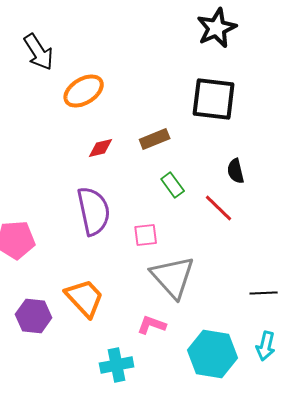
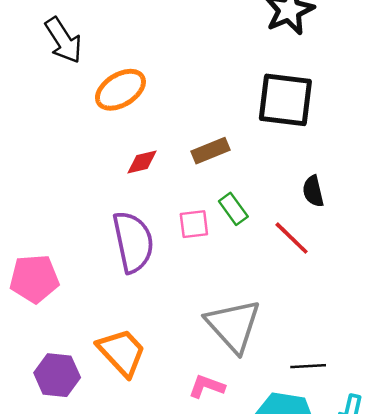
pink square: (146, 235) -> (194, 224), moved
black line: (264, 293) -> (308, 366), moved

